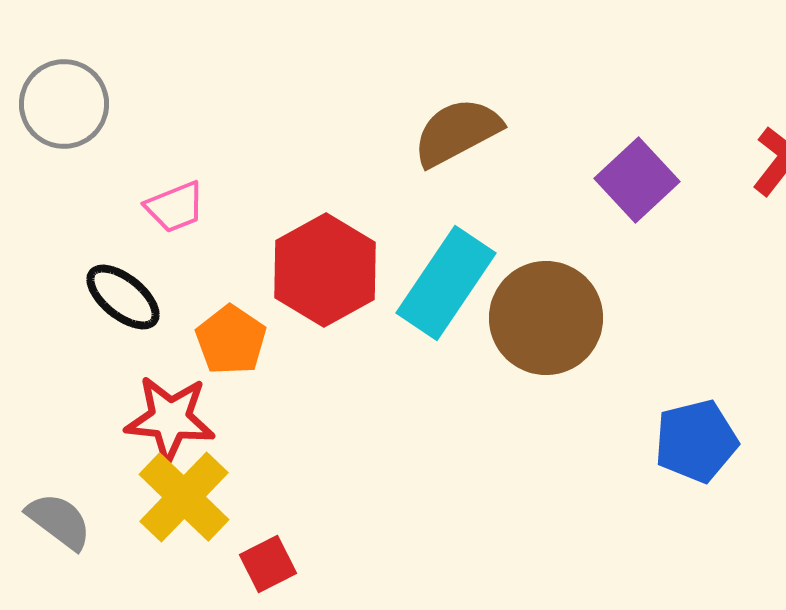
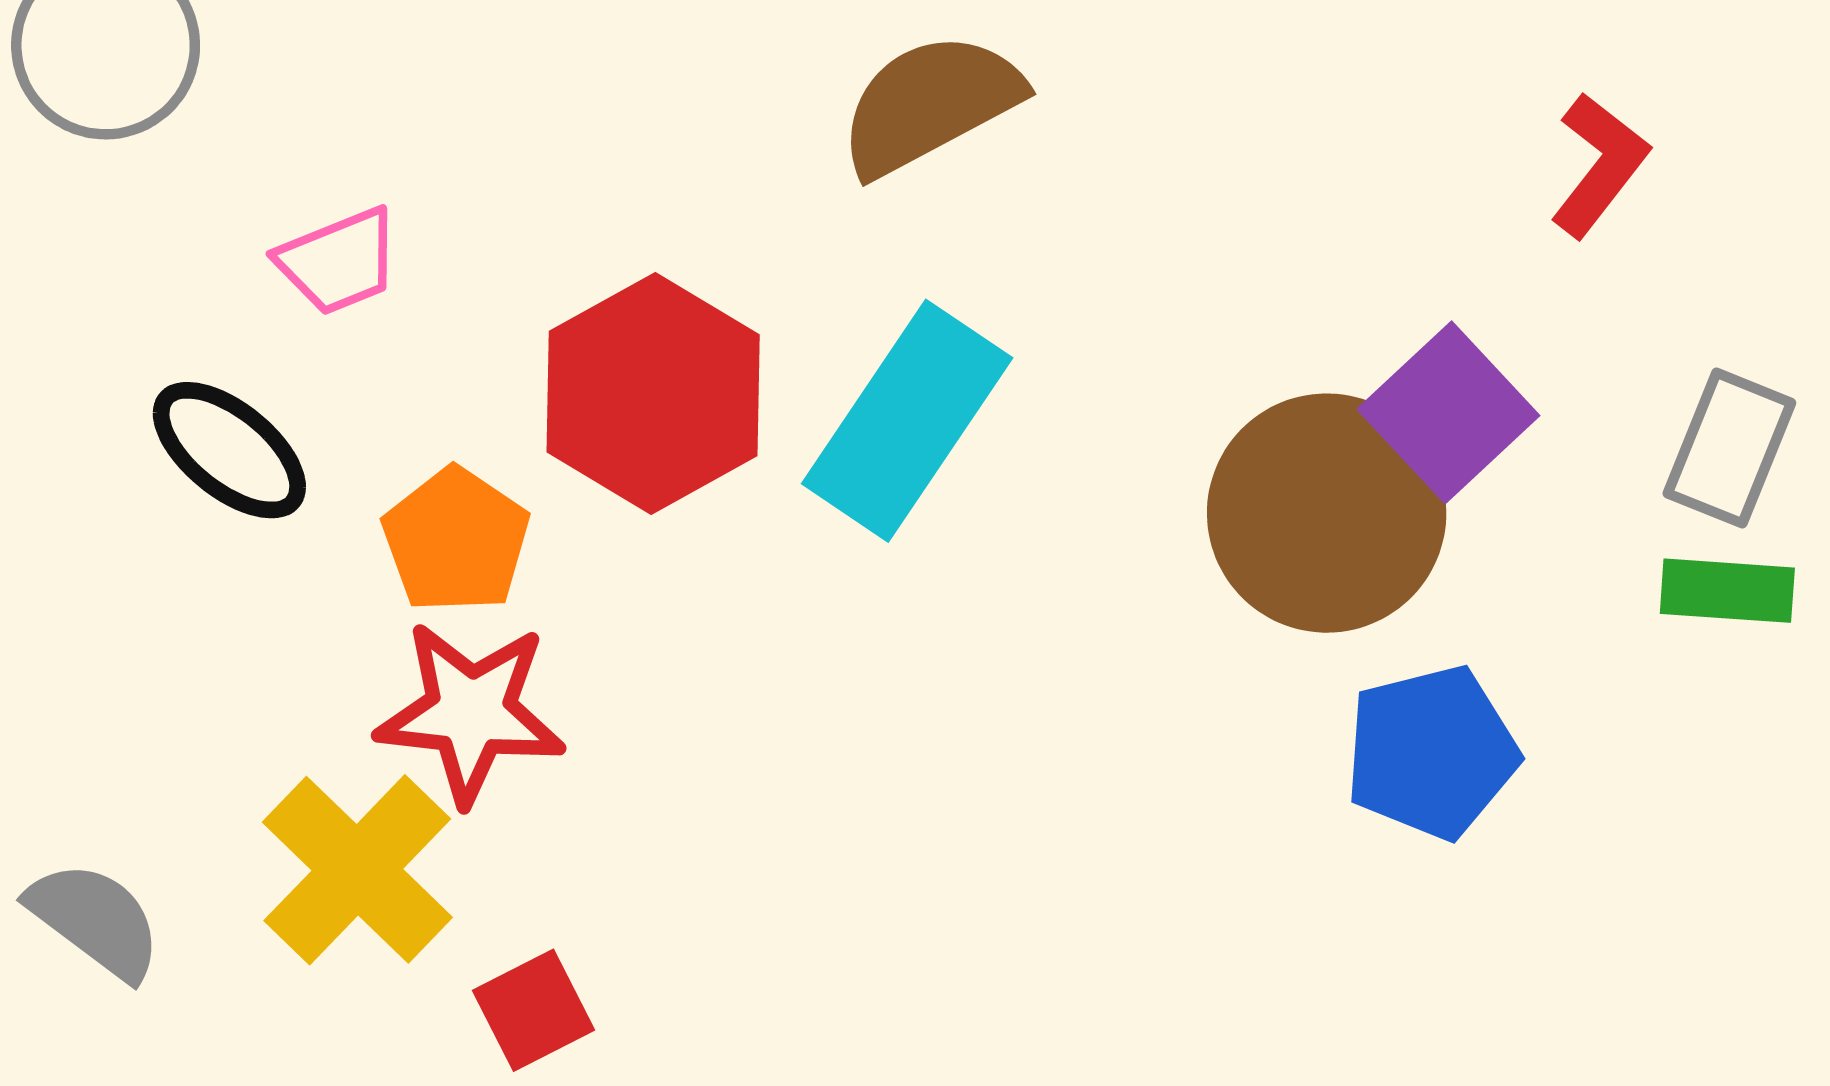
purple square: (637, 180) -> (1448, 412), moved
brown circle: (546, 318) -> (1327, 513), moved
red star: (170, 419) -> (471, 712), moved

